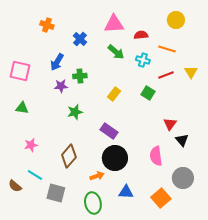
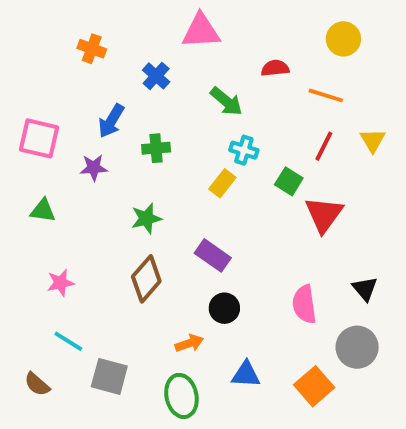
pink triangle: (114, 24) -> (201, 31), moved
cyan cross: (143, 60) -> (244, 150), moved
red line: (166, 75) -> (324, 146), turned -42
purple star: (61, 86) -> (94, 168), moved
red triangle: (170, 124) -> (324, 214), moved, size x1.5
black triangle: (182, 140) -> (365, 289), moved
brown diamond: (69, 156) -> (146, 279), moved
black circle: (115, 158) -> (224, 308), size x0.6
brown semicircle: (15, 186) -> (37, 384), moved

